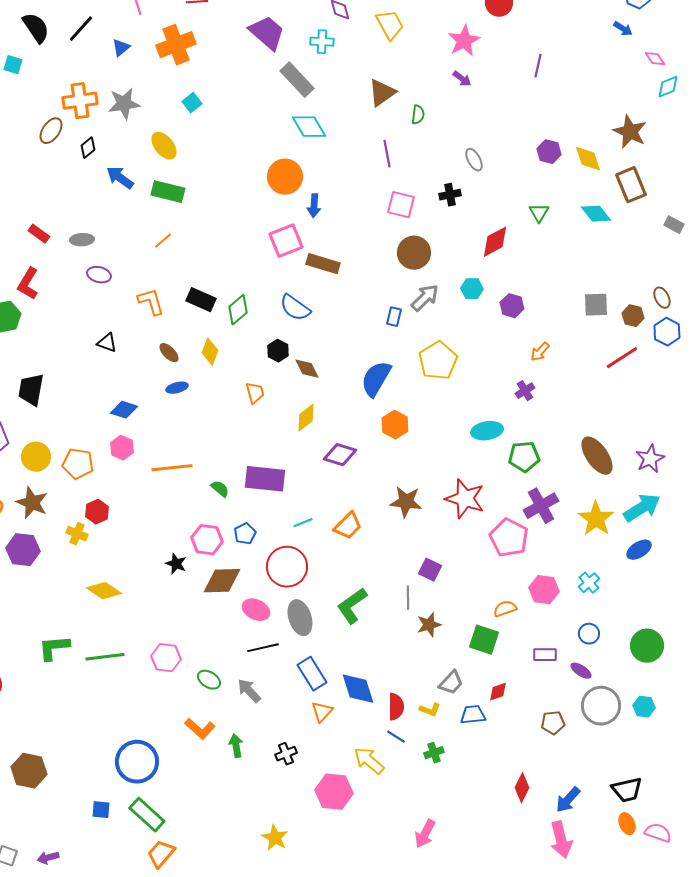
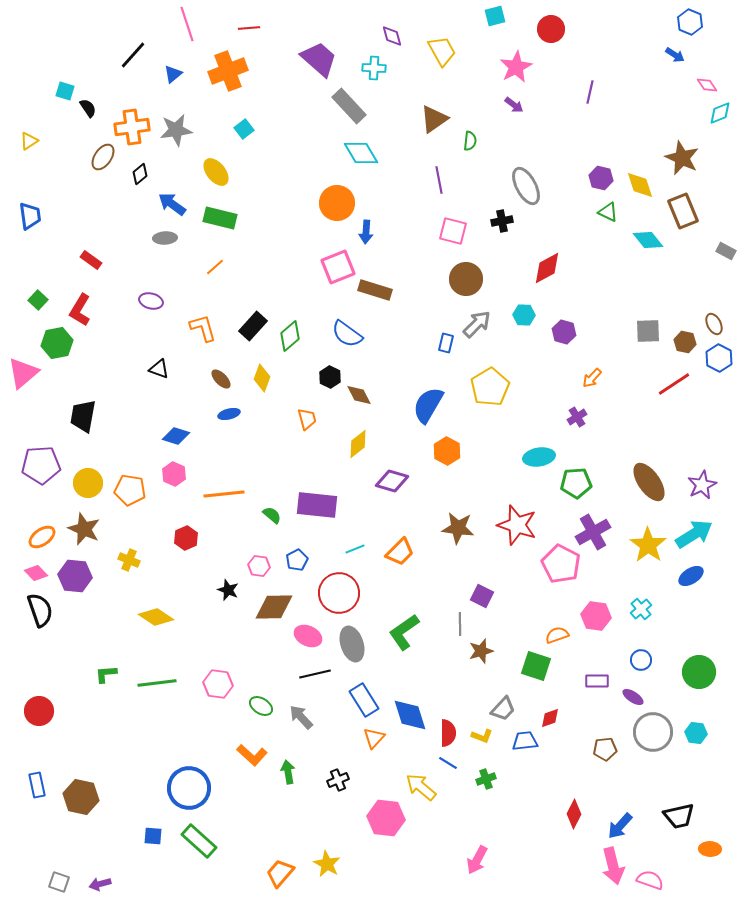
black semicircle: (36, 28) -> (88, 108), moved, size x0.6
gray ellipse: (474, 160) -> (526, 186), size x1.6
green triangle: (539, 213) -> (608, 212), moved, turned -35
gray ellipse: (82, 240) -> (165, 238), moved
black rectangle: (201, 300) -> (253, 326), turned -72
red hexagon: (97, 512) -> (186, 538), moved
pink hexagon: (207, 540) -> (259, 566), size x0.7
green L-shape: (54, 648) -> (106, 674), size x0.7
orange ellipse: (627, 824) -> (710, 849), moved, turned -65
pink semicircle: (658, 833) -> (650, 880), moved
orange trapezoid: (161, 854) -> (280, 873), moved

